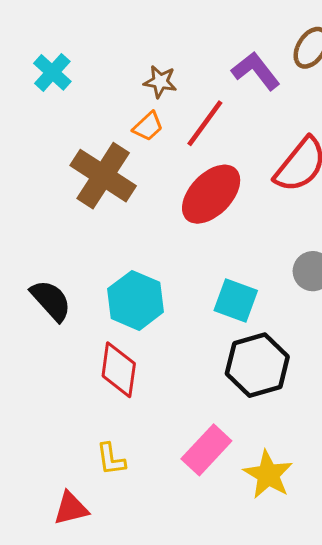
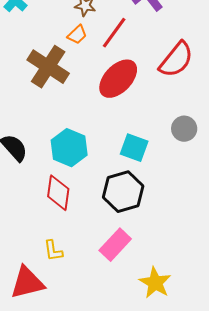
black hexagon: (257, 365) -> (123, 192), moved
yellow star: (268, 475) -> (155, 283), moved
red triangle: (71, 508) -> (27, 283), size x1.5

